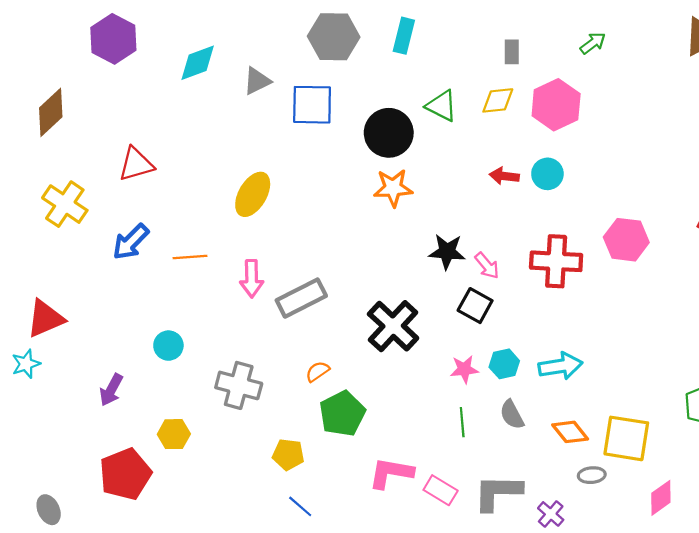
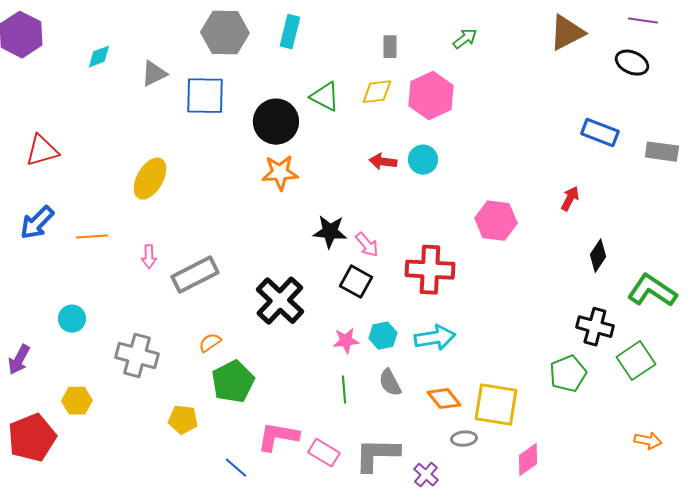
cyan diamond: (198, 63) -> (99, 57), size x0.7
red cross: (556, 261) -> (430, 270), moved
pink arrow: (252, 279) -> (149, 257), size x0.7
blue line: (300, 506) -> (236, 468), moved

